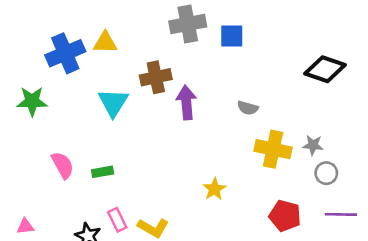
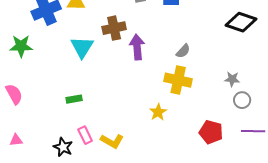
gray semicircle: (248, 108) -> (183, 51), turned -63
yellow cross: (273, 149) -> (178, 80), moved
pink semicircle: (63, 165) -> (14, 94), moved

